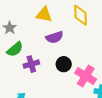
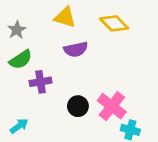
yellow diamond: (81, 15) -> (114, 23), turned -50
black circle: (64, 64) -> (78, 106), moved

